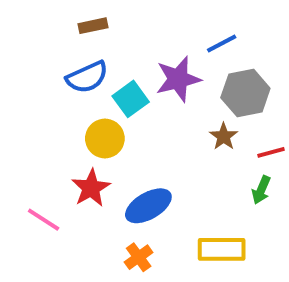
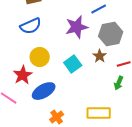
cyan square: (131, 99) -> (73, 64), moved
red star: (91, 188) -> (23, 75), moved
blue ellipse: (148, 206) -> (44, 91), moved

